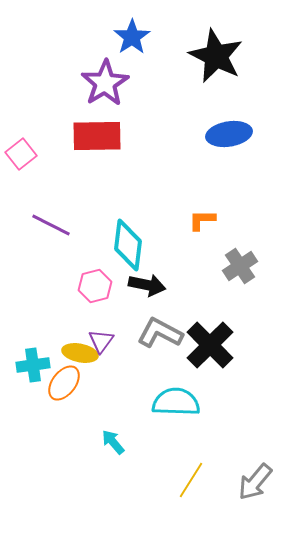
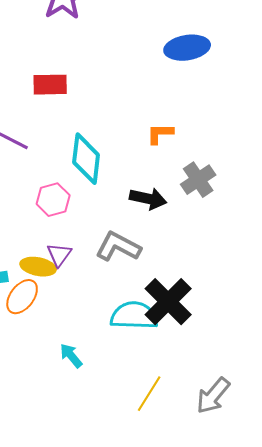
red rectangle: (97, 136) -> (50, 85), moved, size x0.7
black arrow: (147, 285) -> (148, 199), moved
black cross: (210, 345) -> (168, 302), moved

